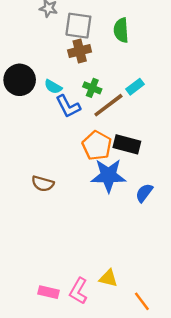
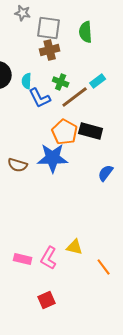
cyan semicircle: (53, 87) -> (27, 81), turned 63
blue star: (108, 176) -> (53, 158), moved

